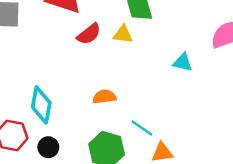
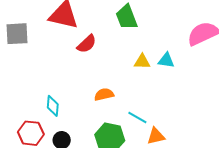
yellow triangle: (123, 34) -> (142, 62), moved
cyan diamond: (41, 105) -> (53, 106), size x0.7

